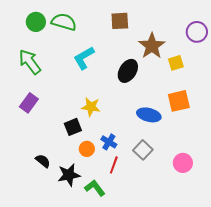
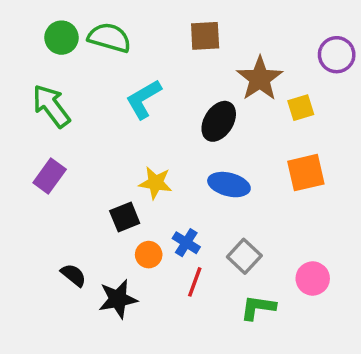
blue ellipse: (149, 115) -> (229, 185), moved
green L-shape: (95, 188) -> (258, 308), moved, turned -45

